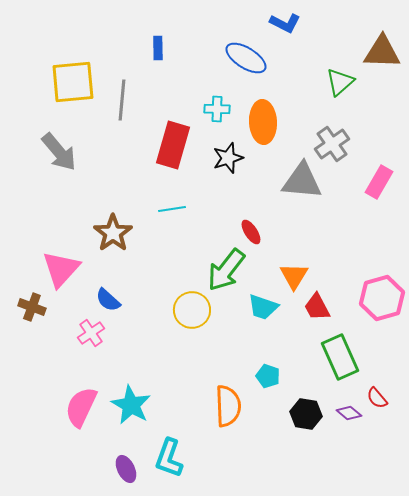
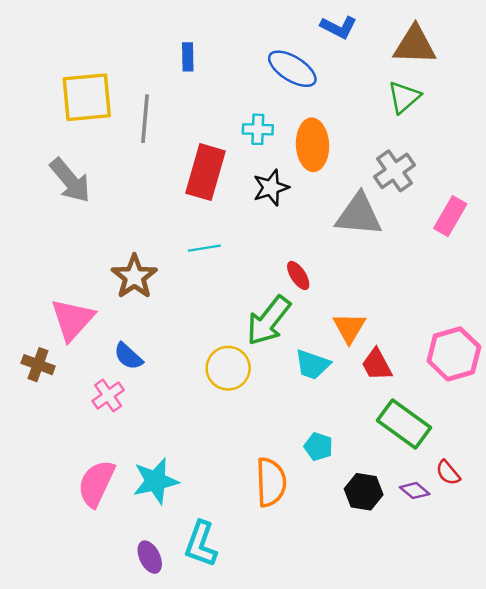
brown triangle: (382, 52) -> (415, 45), moved
green rectangle: (340, 357) -> (404, 424), turned -30
cyan star: (131, 405) -> (156, 481), turned 30

